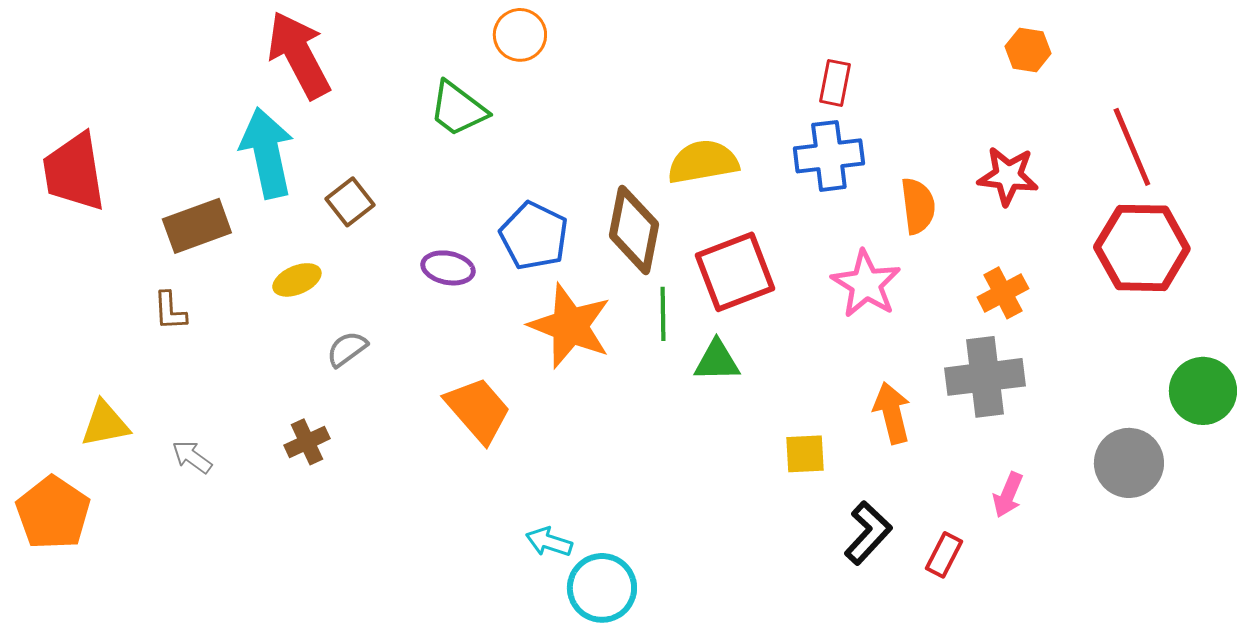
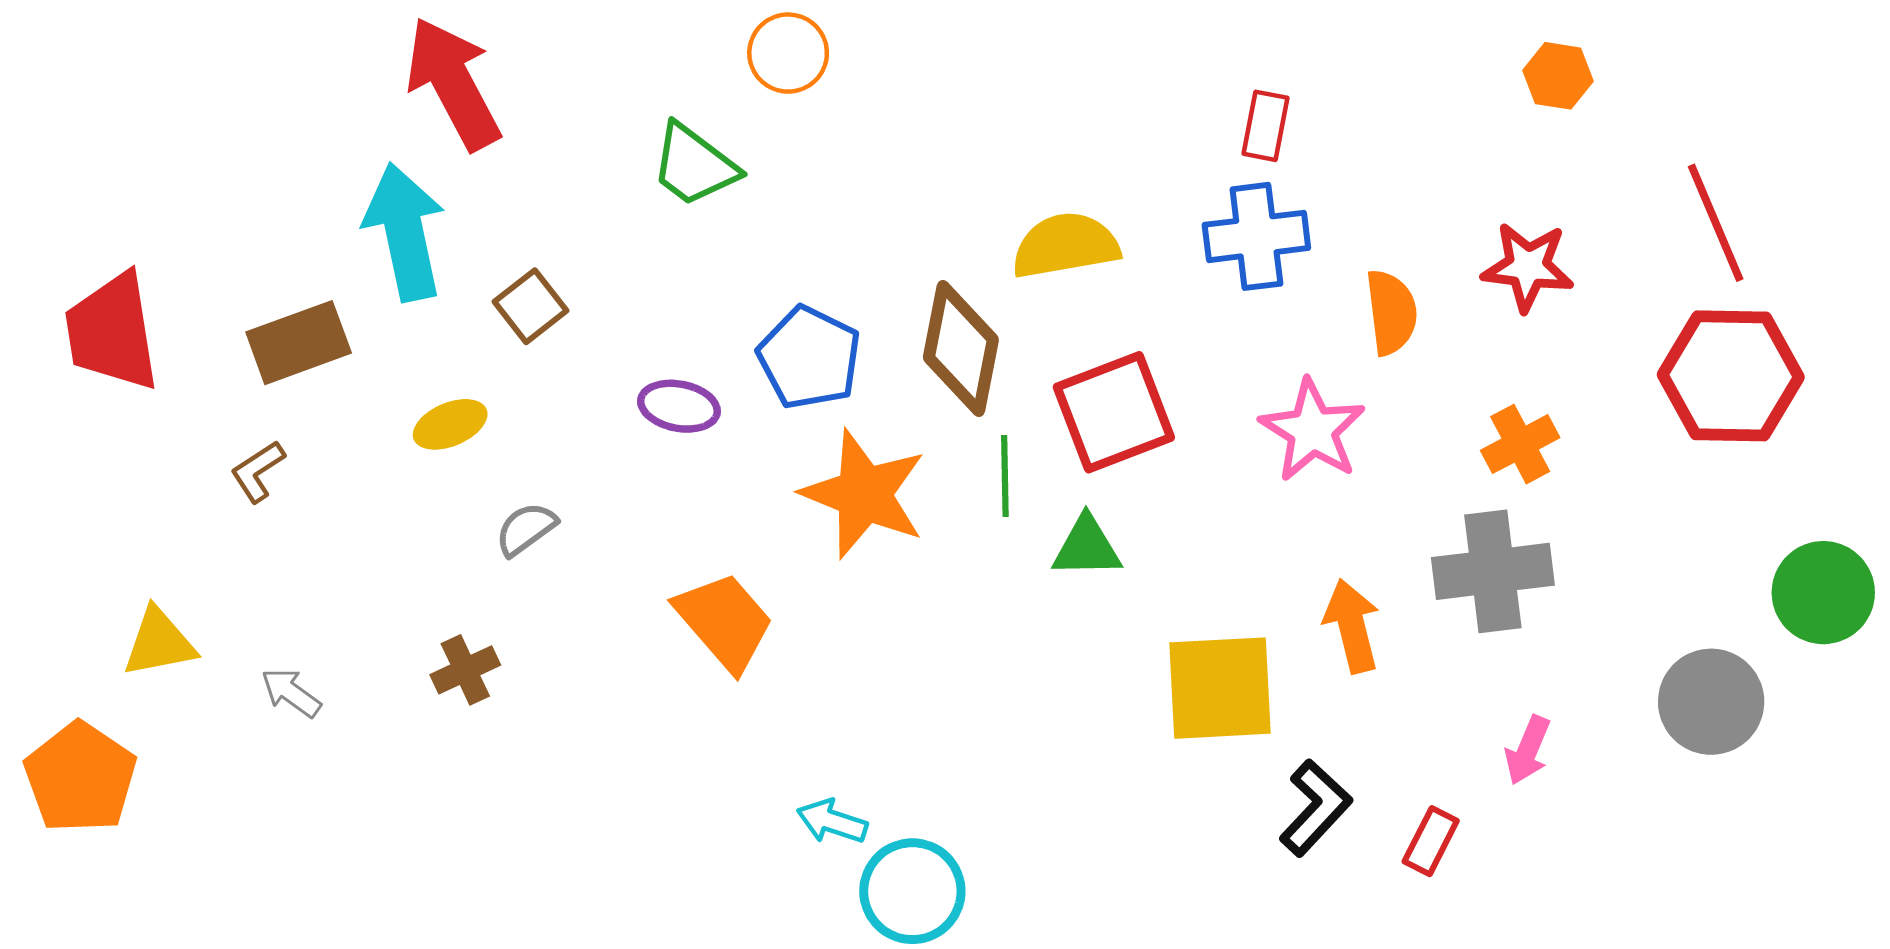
red trapezoid: (74, 172) -> (112, 332), moved
brown L-shape: (170, 311) -> (258, 471), turned 60
yellow square: (805, 454) -> (1220, 688), size x1.8

